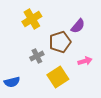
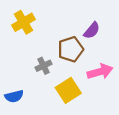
yellow cross: (32, 19) -> (24, 22), moved
pink arrow: (85, 61) -> (100, 72), size x1.5

